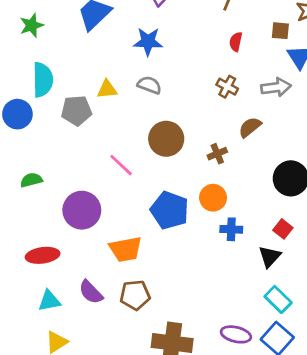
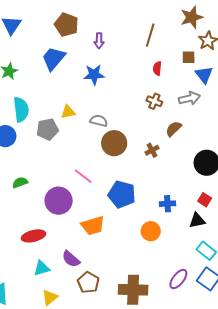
gray semicircle: (149, 85) -> (99, 121), moved
pink line: (121, 165) -> (83, 176), moved
orange circle: (213, 198) -> (151, 231), moved
black triangle: (270, 257) -> (197, 221), turned 42
brown pentagon: (135, 295) -> (88, 282), moved, turned -30
purple ellipse: (236, 334) -> (178, 279), turned -60

